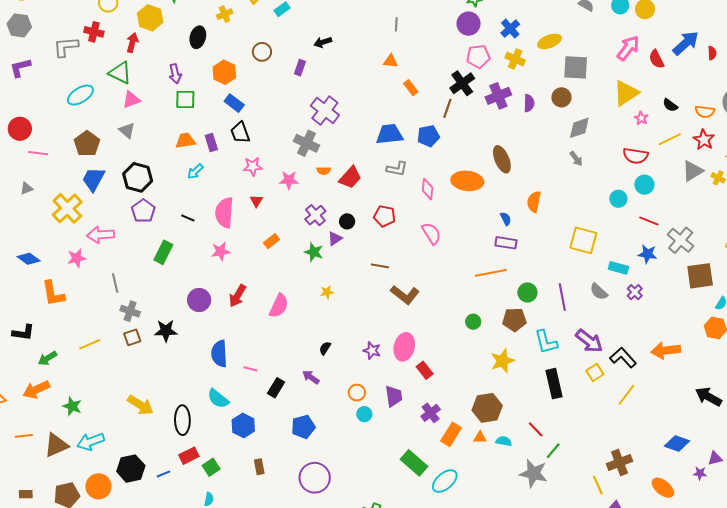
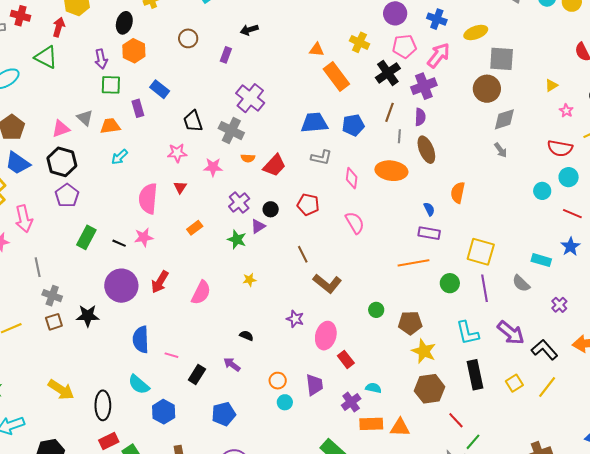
gray line: (396, 24) -> (399, 136), moved
blue cross: (510, 29) -> (437, 19), turned -30
pink arrow: (628, 48) -> (439, 55), moved
yellow cross: (515, 59) -> (359, 42), moved
orange hexagon: (224, 72) -> (134, 51), moved
orange rectangle: (411, 88) -> (336, 77), size x1.8
yellow triangle: (626, 93) -> (551, 85), size x0.5
brown circle: (561, 97) -> (487, 89), size x1.4
pink triangle: (131, 100) -> (61, 129), moved
purple semicircle: (529, 103) -> (420, 117), moved
brown line: (447, 108) -> (389, 112), moved
gray triangle: (127, 130) -> (85, 118), moved
black trapezoid: (240, 133) -> (193, 121), moved
purple rectangle: (211, 142) -> (138, 108), moved
blue trapezoid: (93, 179) -> (18, 163), turned -84
black line: (188, 218) -> (119, 243), moved
pink arrow: (100, 235) -> (24, 219), turned -100
yellow square: (583, 240) -> (481, 252), moved
blue star: (647, 254) -> (570, 247), turned 30
brown line: (380, 266) -> (303, 254), turned 54
purple cross: (635, 292) -> (559, 305), moved
purple circle: (199, 300) -> (121, 286), size x1.4
brown pentagon: (514, 320) -> (410, 323), moved
green circle: (473, 322) -> (376, 310), moved
black semicircle: (325, 348) -> (246, 336), turned 80
purple star: (372, 351) -> (295, 319), moved
yellow star: (502, 361) -> (424, 351), turned -30
yellow square: (595, 373) -> (514, 383), moved
brown hexagon: (487, 408) -> (430, 389), moved
orange rectangle: (451, 434) -> (371, 424), turned 55
orange triangle: (480, 437) -> (400, 427), size x1.5
cyan semicircle: (504, 441) -> (373, 388), moved

